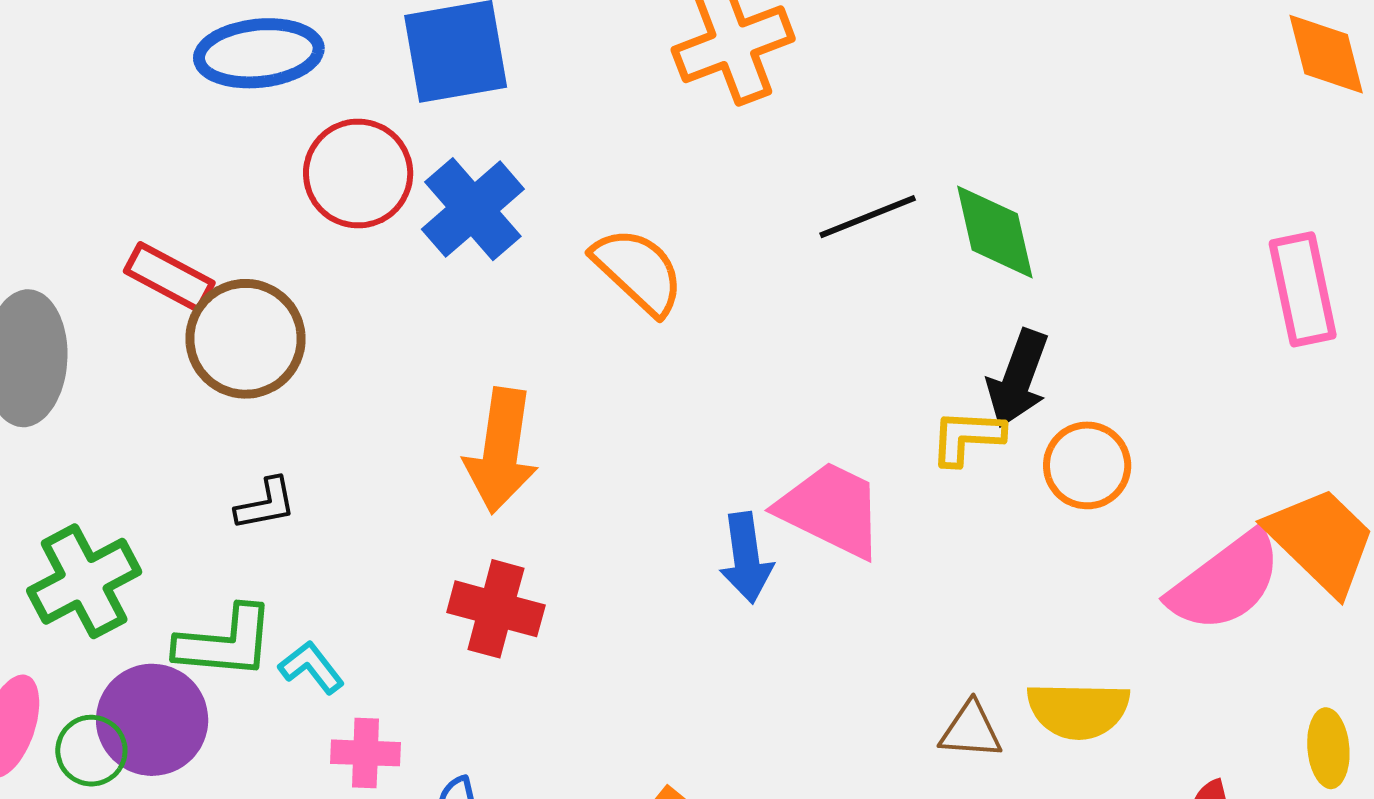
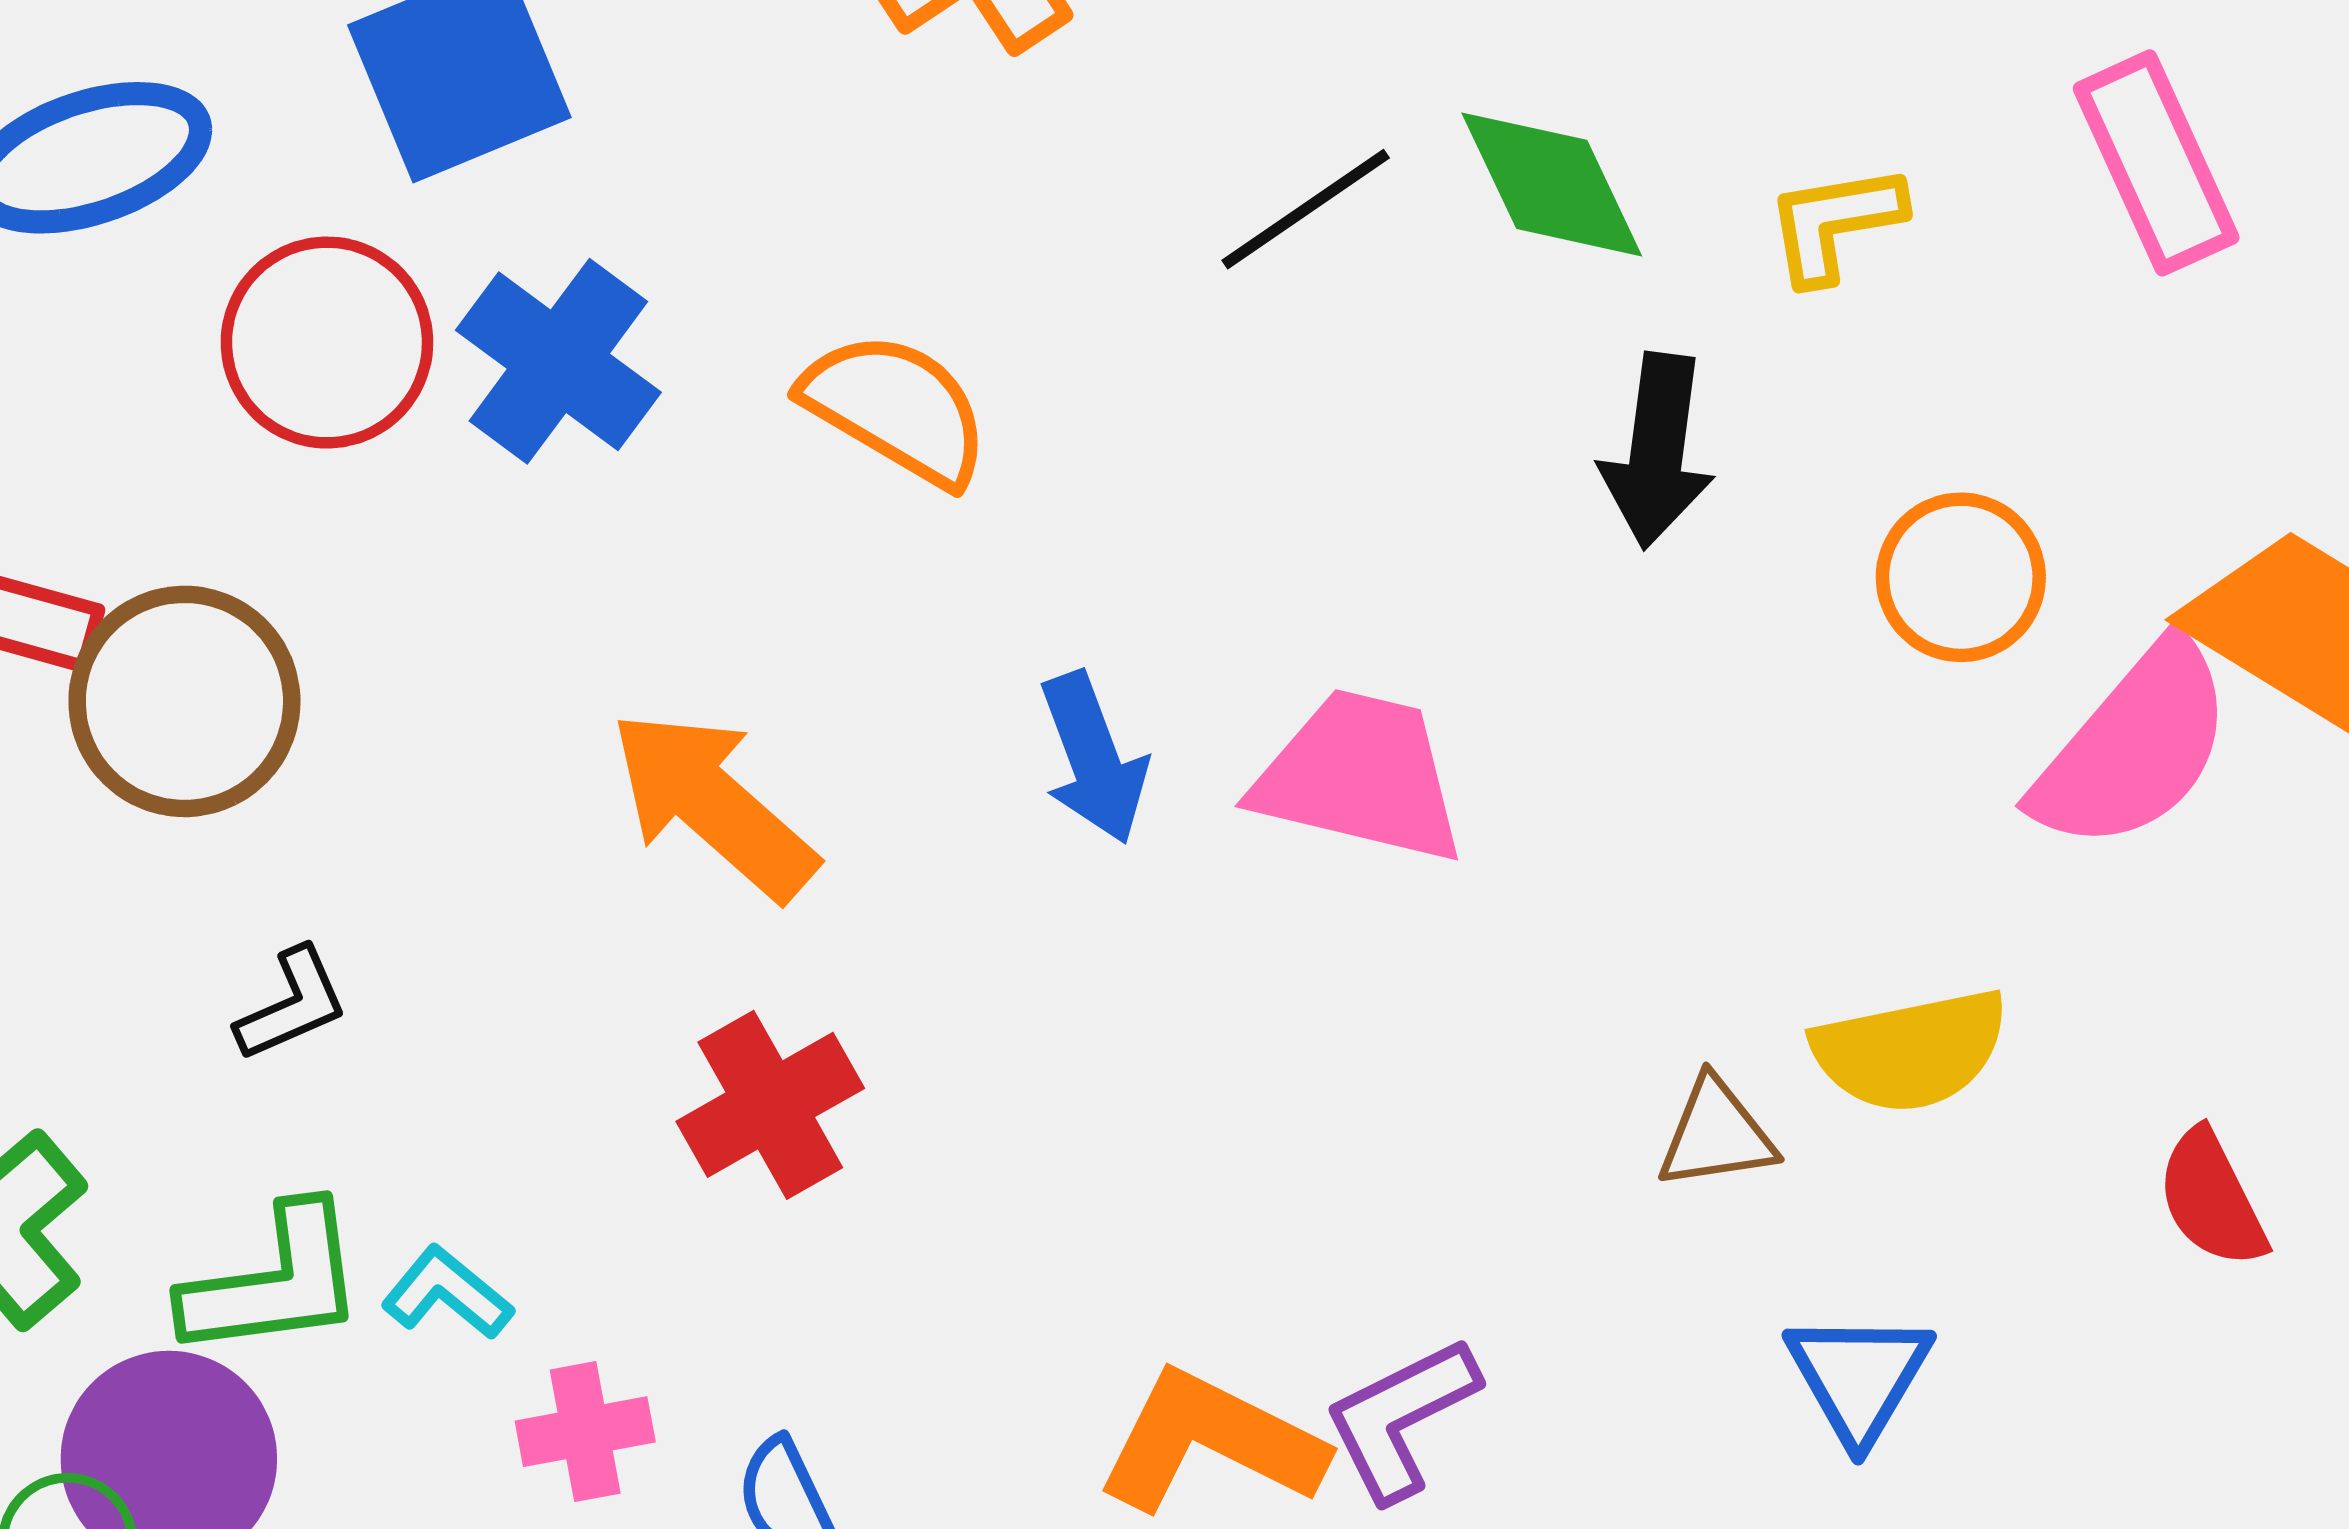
yellow L-shape: (967, 437) -> (1835, 223), moved
orange arrow: (501, 451) -> (713, 805), turned 136
orange circle: (1087, 465) -> (1961, 577), moved
blue arrow: (746, 558) -> (1093, 758), moved
red cross: (496, 609) -> (770, 1105), turned -32

